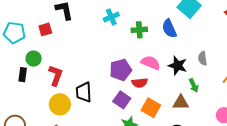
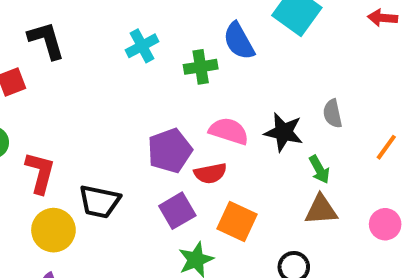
blue semicircle: (169, 29) -> (239, 41), moved
black trapezoid: (84, 92) -> (99, 202), turned -70
purple square: (122, 100) -> (177, 211), turned 30
brown triangle: (181, 103) -> (321, 210), moved

